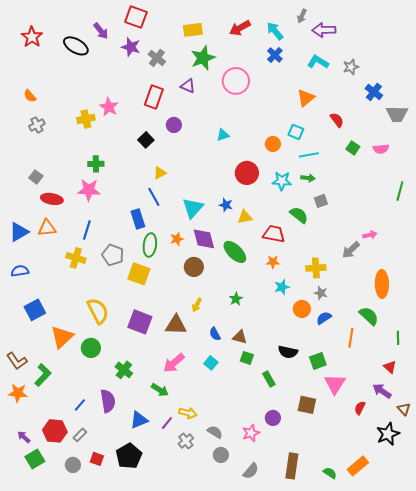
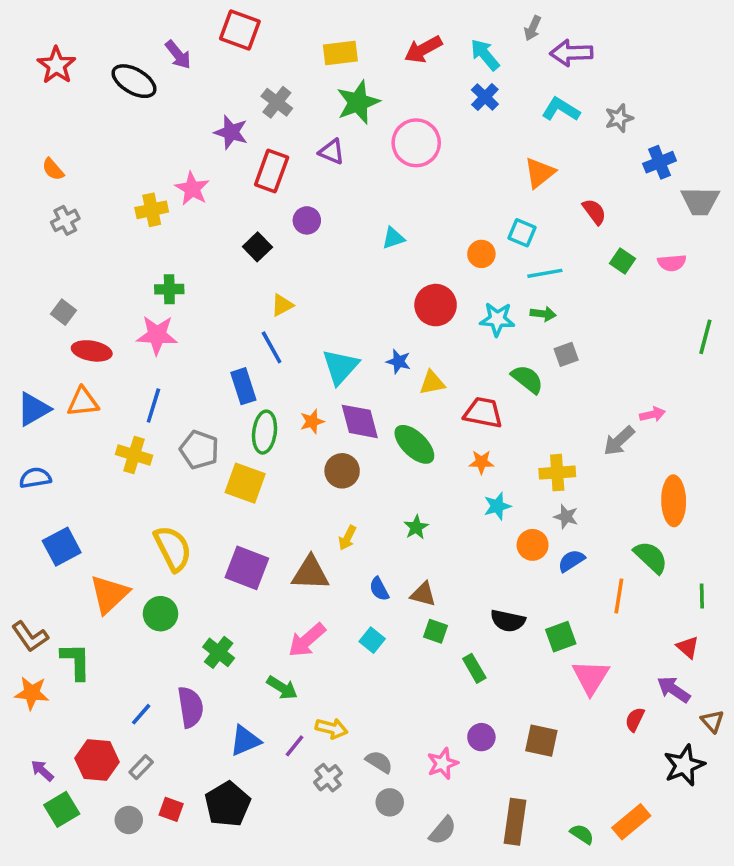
purple star: (131, 47) -> (231, 132), moved
blue cross: (374, 92) -> (660, 162), turned 30
green L-shape: (43, 375) -> (76, 661), turned -45
brown square: (307, 405) -> (541, 741), moved

